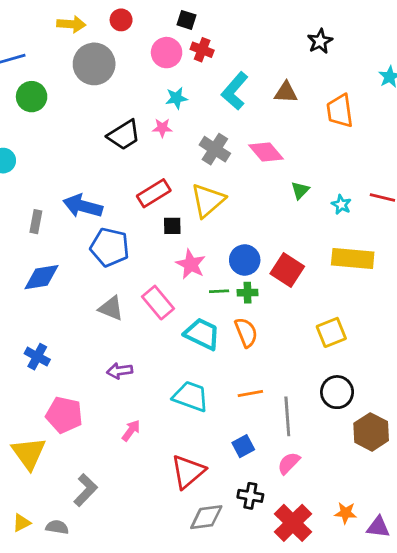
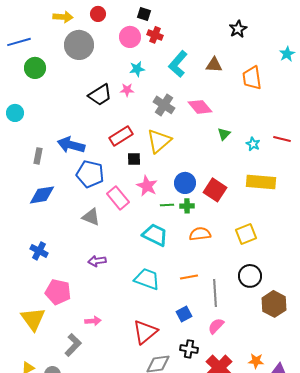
pink rectangle: (158, 303) -> (118, 198), moved
orange semicircle: (246, 332) -> (200, 234), moved, turned -75
pink arrow: (131, 430) -> (93, 321), moved, turned 49

